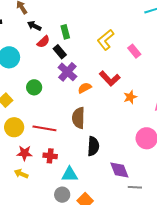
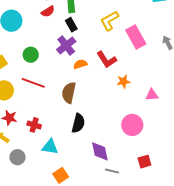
pink rectangle: (134, 51) -> (136, 37), size x1.6
black rectangle: (60, 52) -> (71, 25), moved
red line: (44, 128) -> (33, 83), moved
gray circle: (62, 195) -> (17, 157), moved

